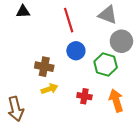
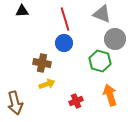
blue circle: (76, 51) -> (64, 43), moved
red cross: (84, 96) -> (76, 101), moved, turned -32

